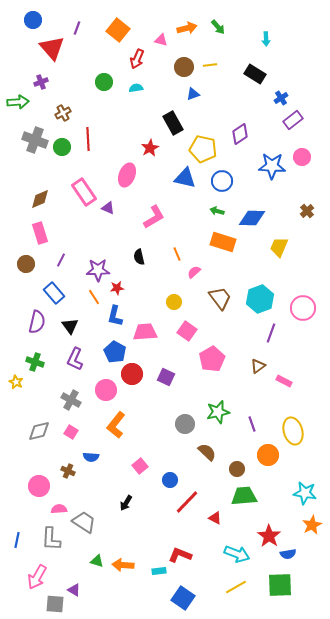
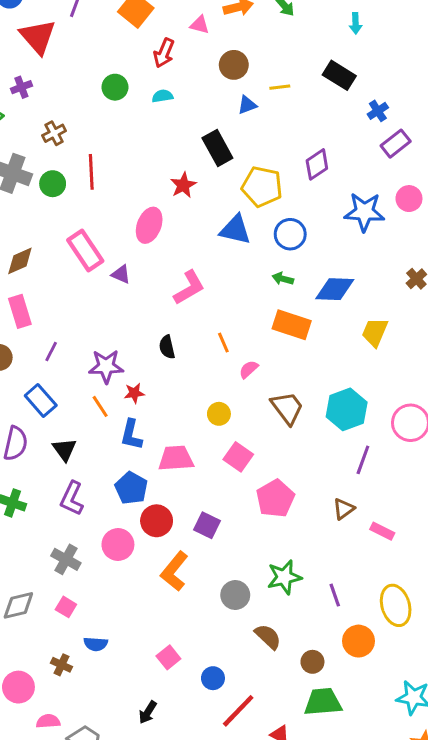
yellow line: (210, 65) -> (280, 87), moved
orange L-shape: (116, 425) -> (174, 571), moved

